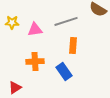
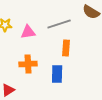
blue rectangle: (64, 71) -> (57, 74), turned 36

